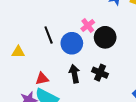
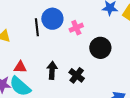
black circle: (105, 37) -> (100, 48), moved
blue circle: (72, 43) -> (52, 19), moved

